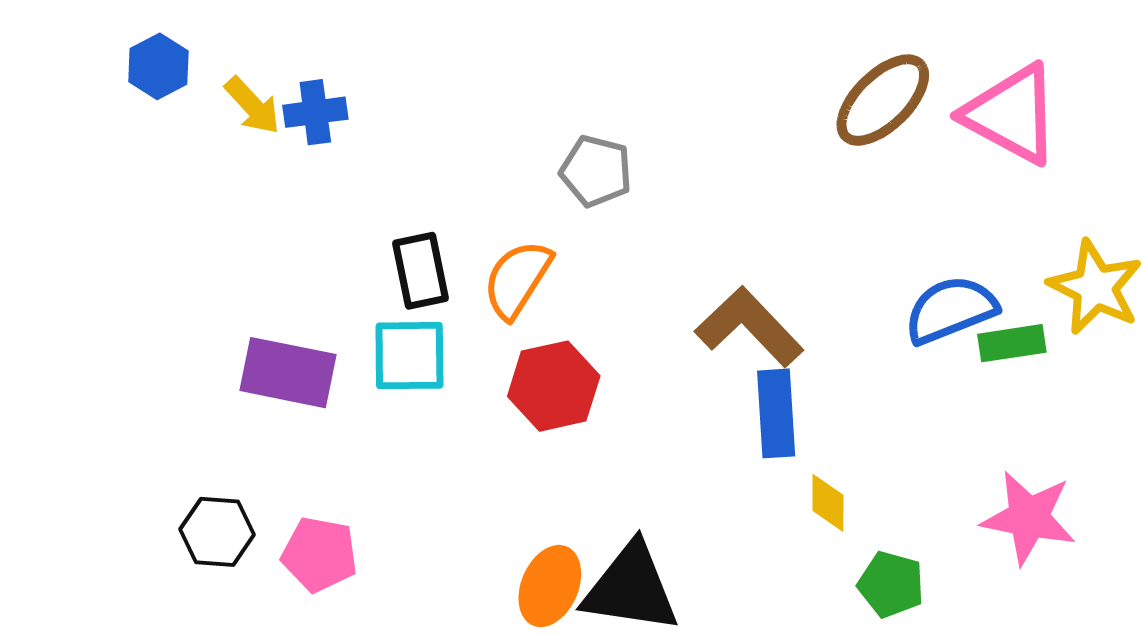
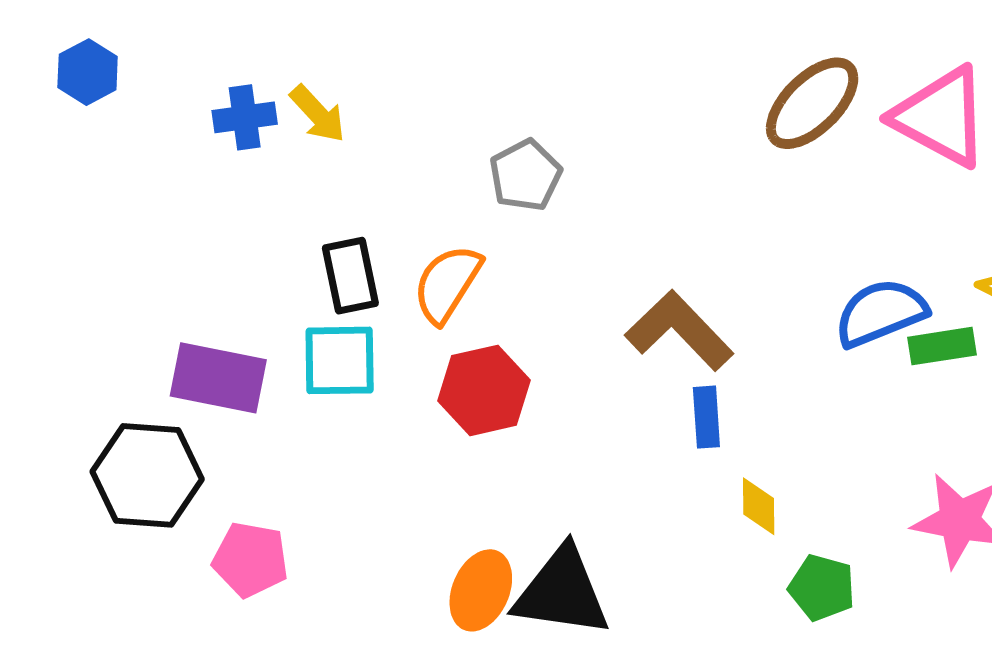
yellow arrow: (252, 106) -> (318, 114), moved
gray pentagon: (596, 171) -> (525, 175), turned 30
blue rectangle: (776, 413) -> (706, 417), size x0.7
black hexagon: (217, 532) -> (147, 475), moved, size x1.5

